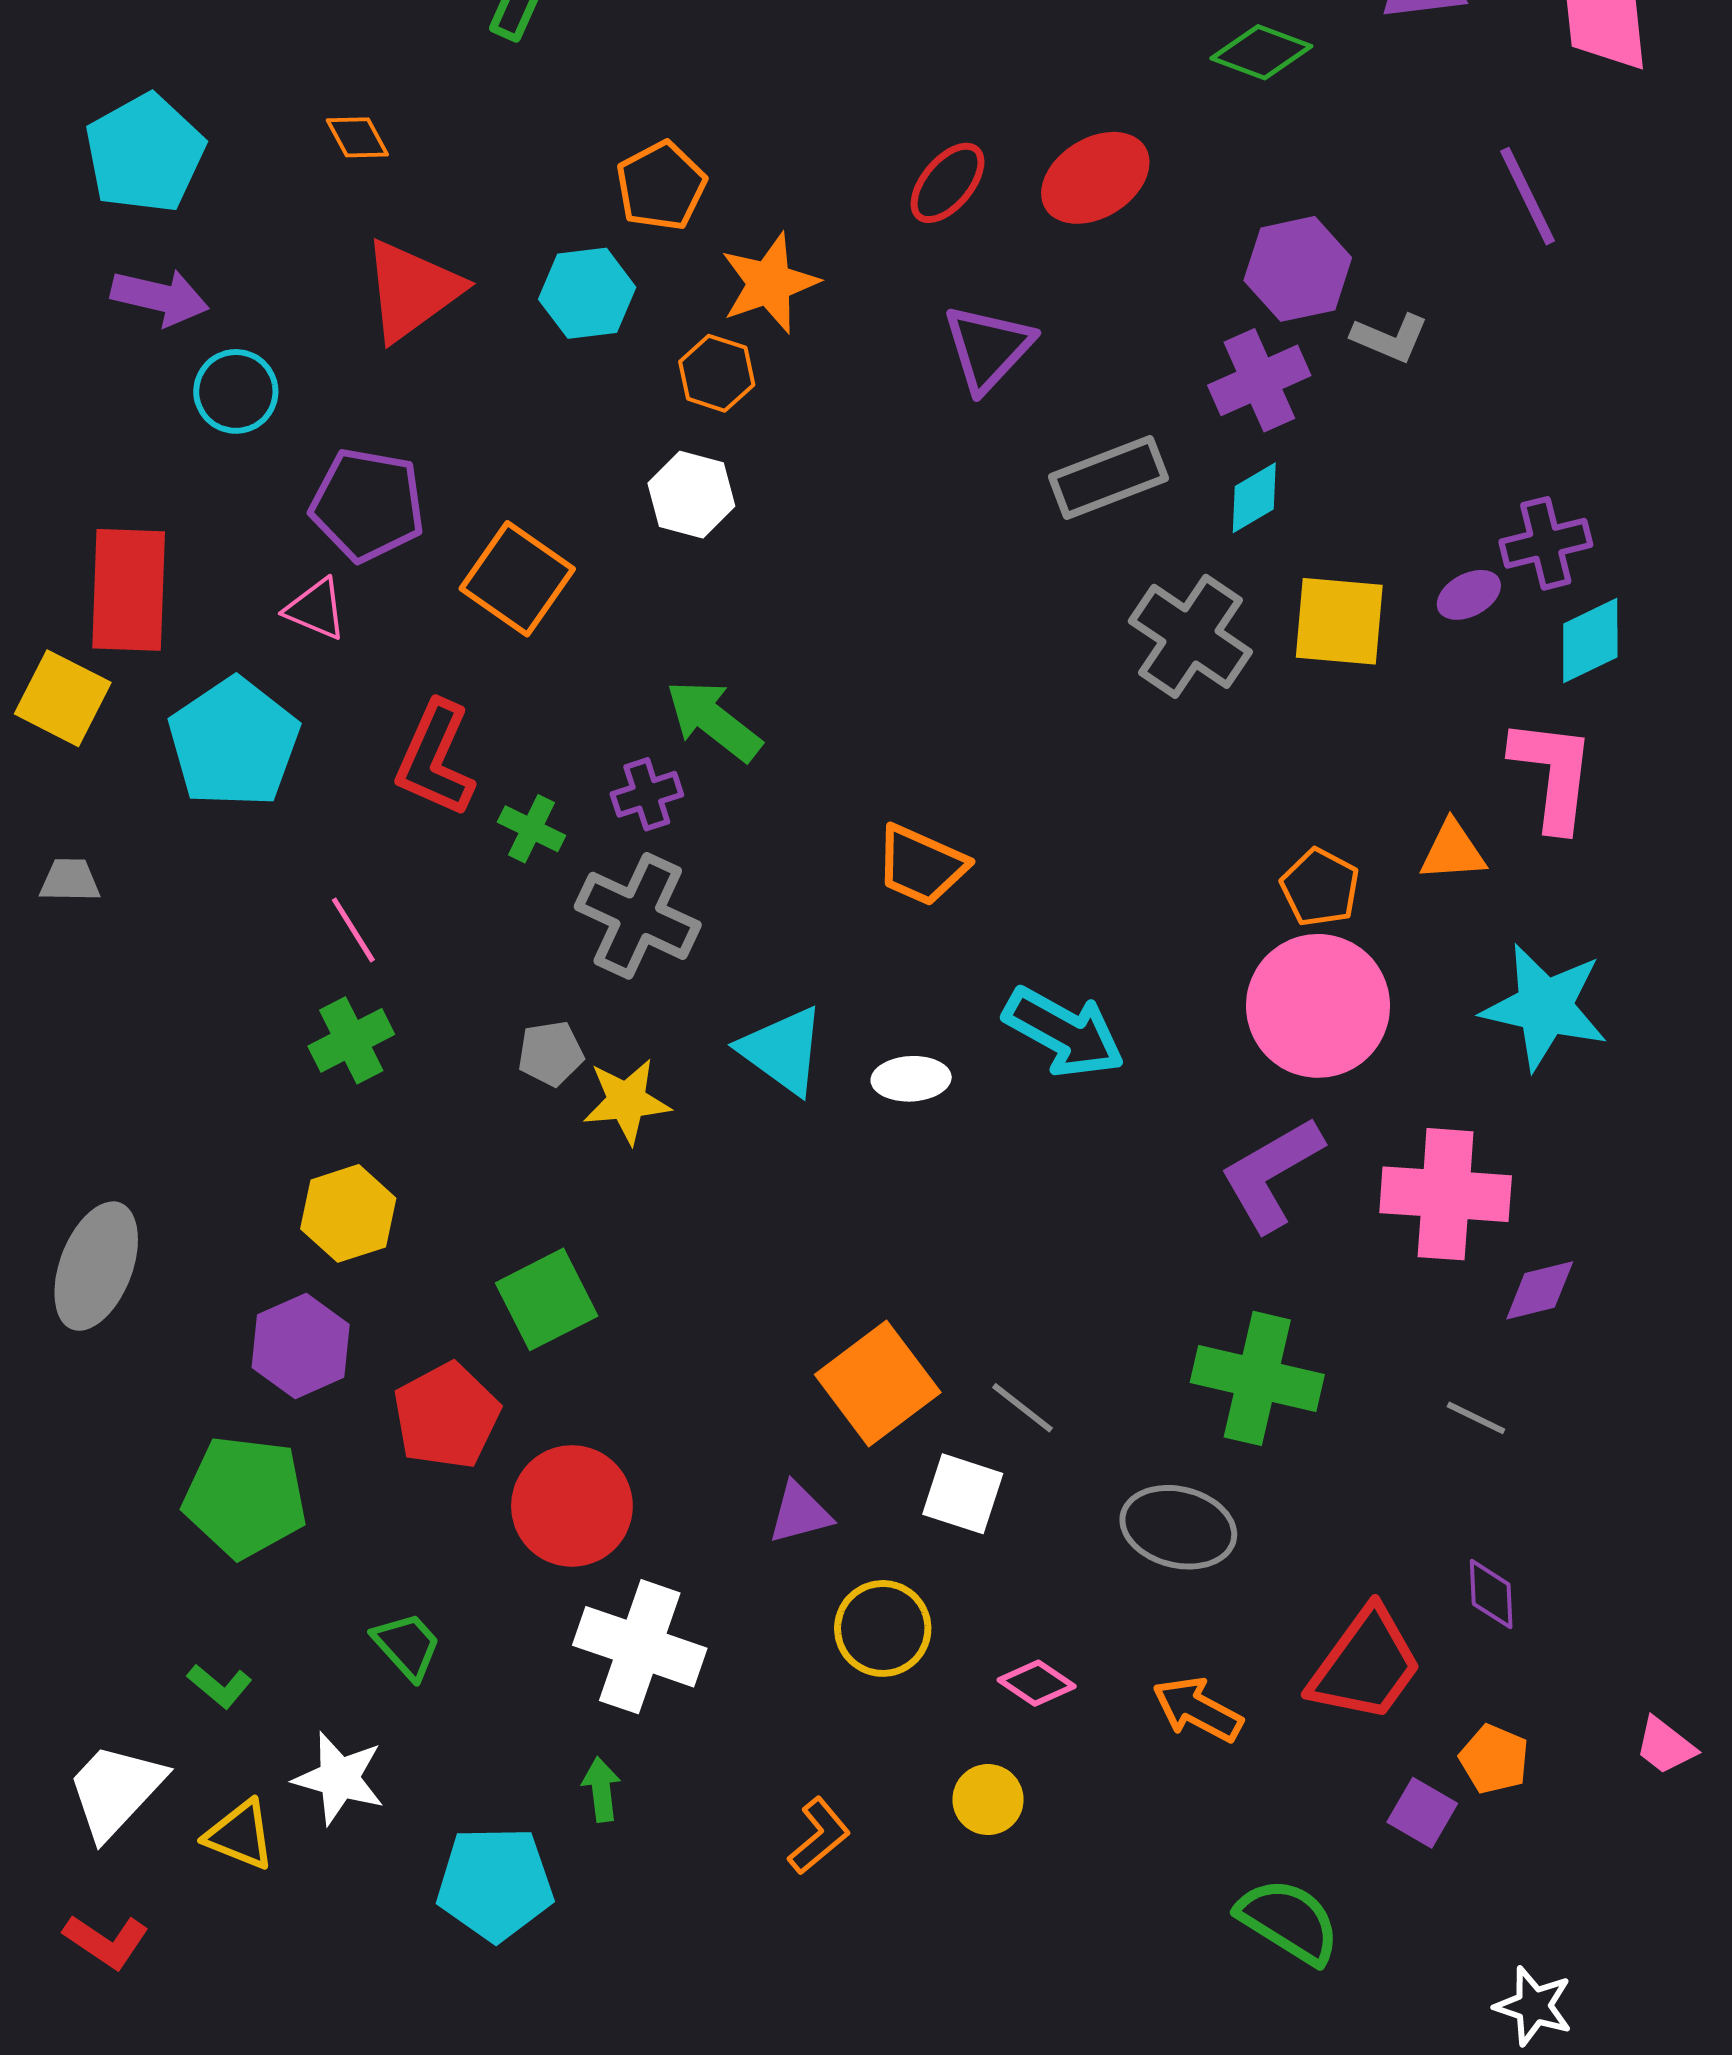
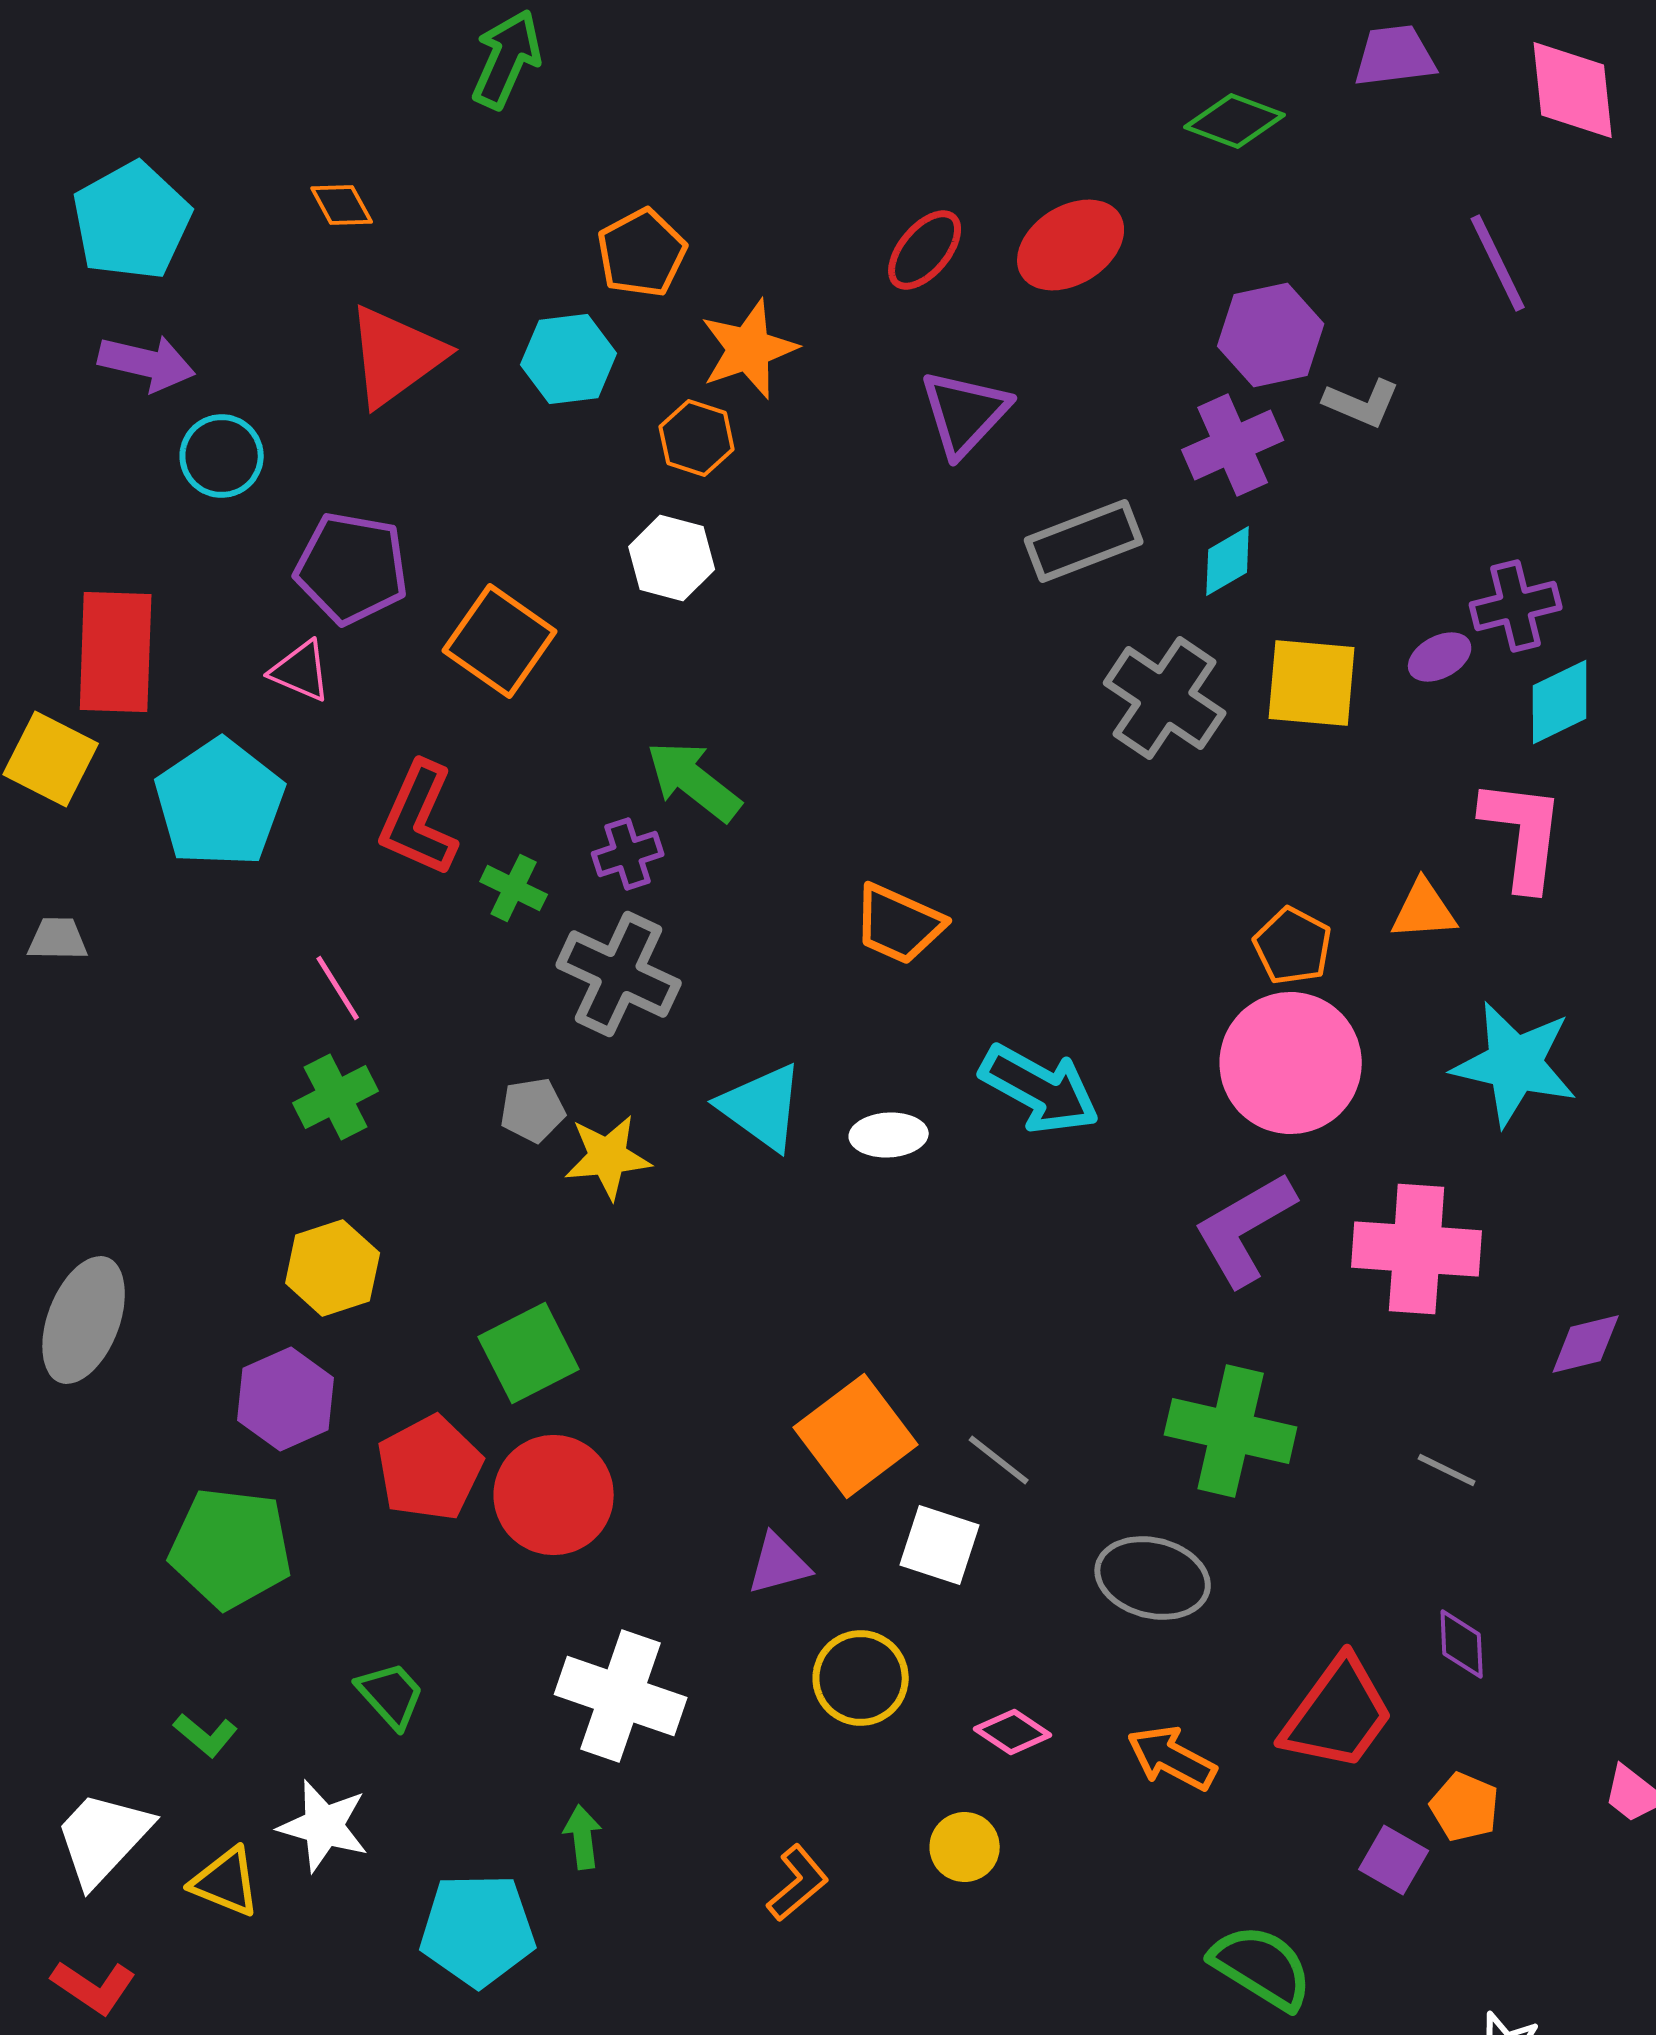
purple diamond: (1540, 1290) -> (1586, 1344), moved
red circle: (572, 1506) -> (554, 1495), moved

